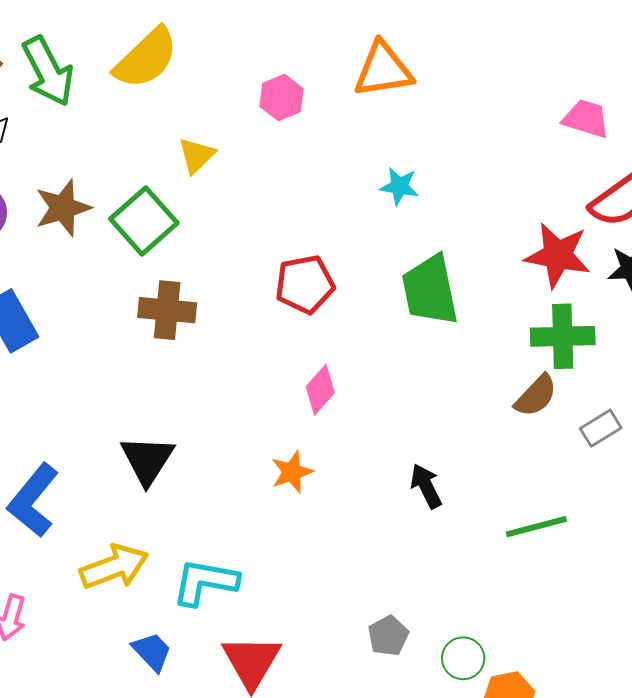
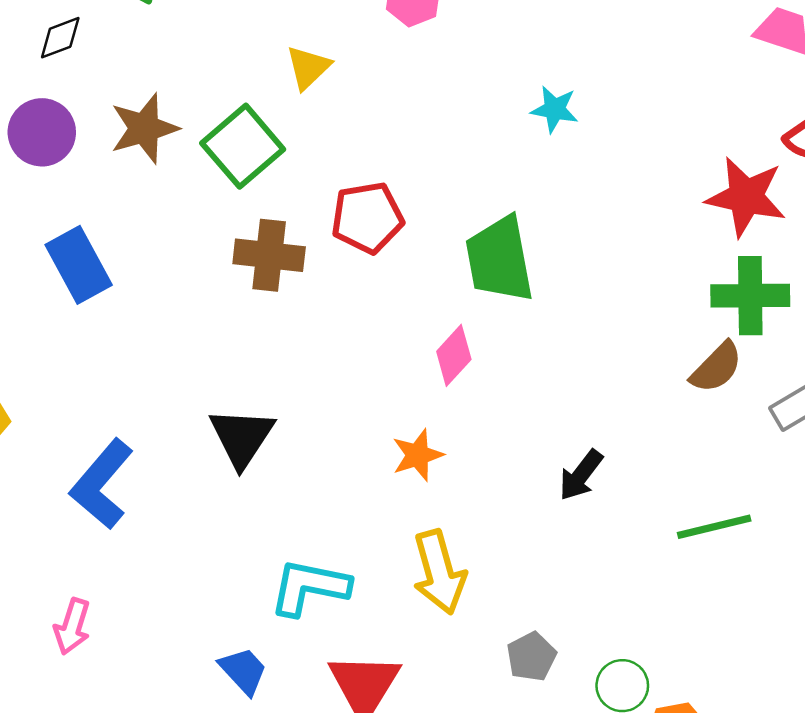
red pentagon: (305, 284) -> (367, 218), moved
green trapezoid: (430, 290) -> (499, 259), moved
black arrow: (426, 486) -> (581, 475), turned -117
yellow arrow: (114, 567) -> (439, 572), moved, turned 94

